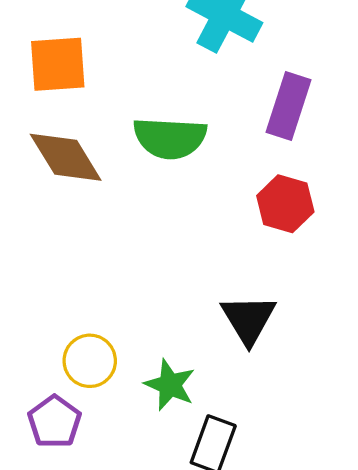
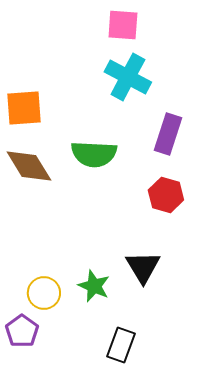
green star: (170, 385) -> (94, 286), moved

